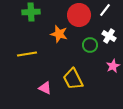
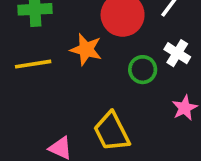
yellow line: (27, 54) -> (33, 64), moved

